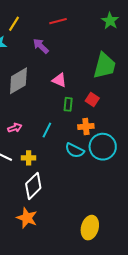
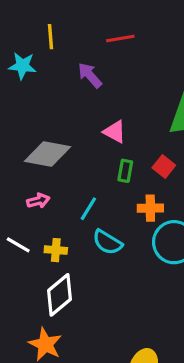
yellow line: (14, 24) -> (51, 37), turned -42
gray diamond: (18, 81) -> (47, 154), moved, turned 36
cyan semicircle: (75, 150) -> (107, 242), moved

